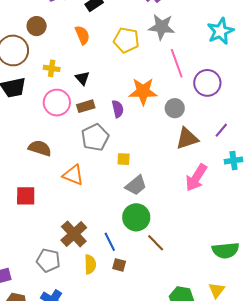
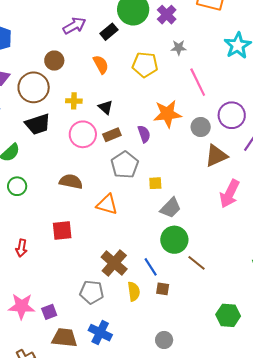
gray star: (162, 27) -> (179, 48), size x0.6
purple circle: (207, 83) -> (232, 115), moved

